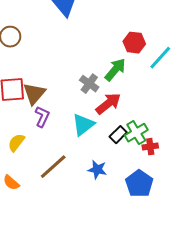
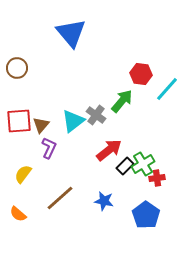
brown triangle: (34, 94) -> (41, 125), size x0.7
red arrow: (108, 104) -> (109, 150), moved
cyan triangle: (83, 125) -> (73, 121), moved

